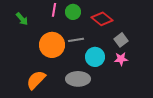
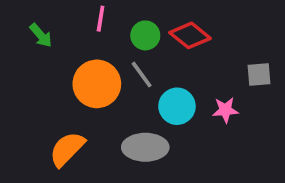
green circle: (73, 12) -> (145, 35), moved
gray line: (76, 40) -> (142, 75), turned 63
gray square: (121, 40) -> (259, 75), moved, turned 32

